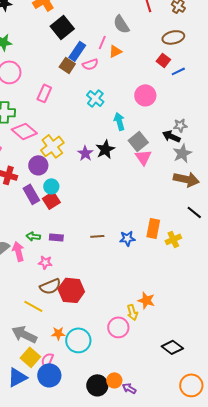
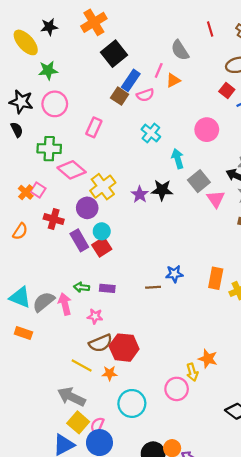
black star: (105, 149) -> (162, 190), turned 30
pink triangle: (143, 157) -> (216, 199), moved
blue star: (127, 238) -> (174, 274), moved
orange star: (58, 333) -> (110, 373), moved

